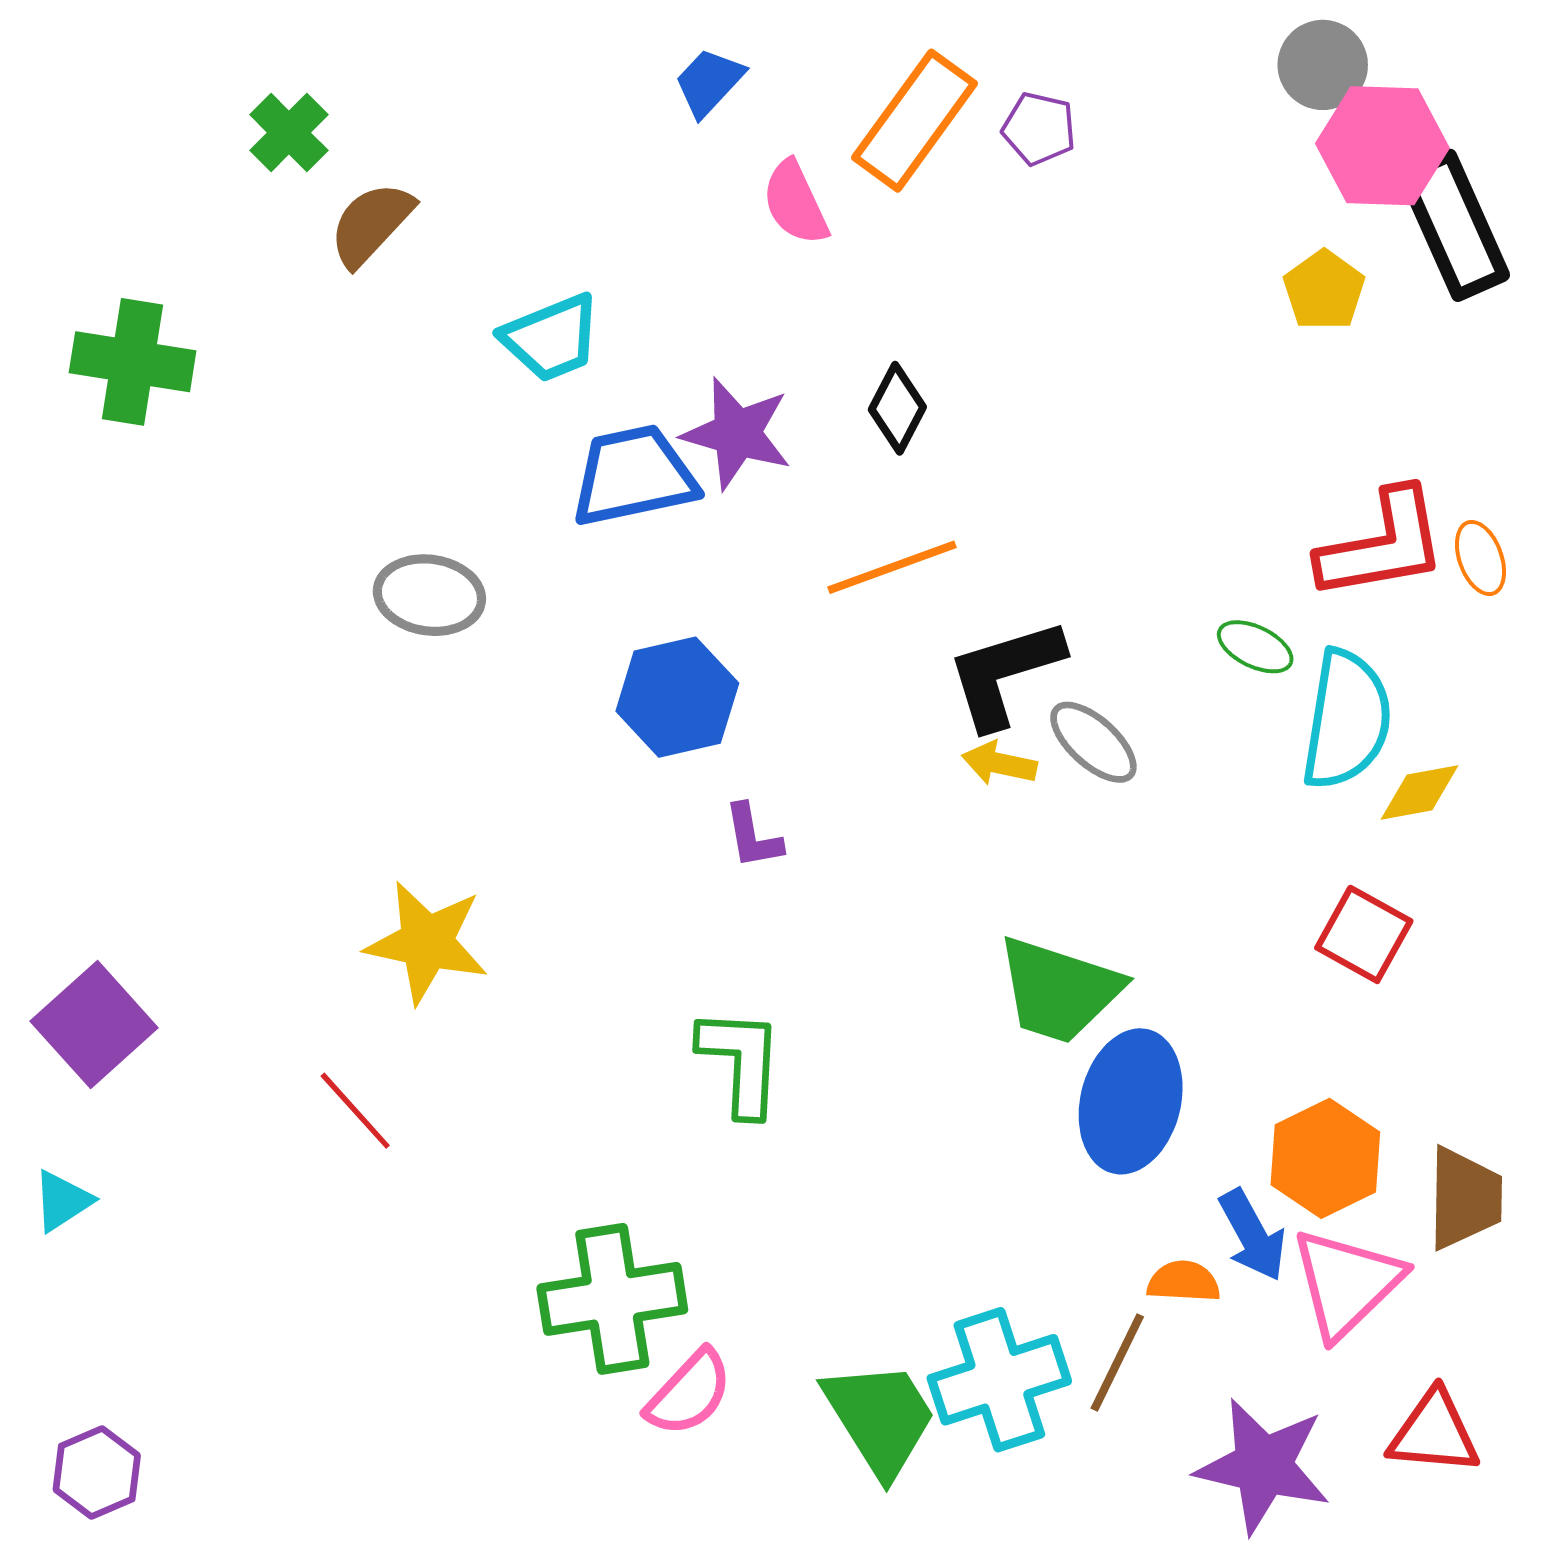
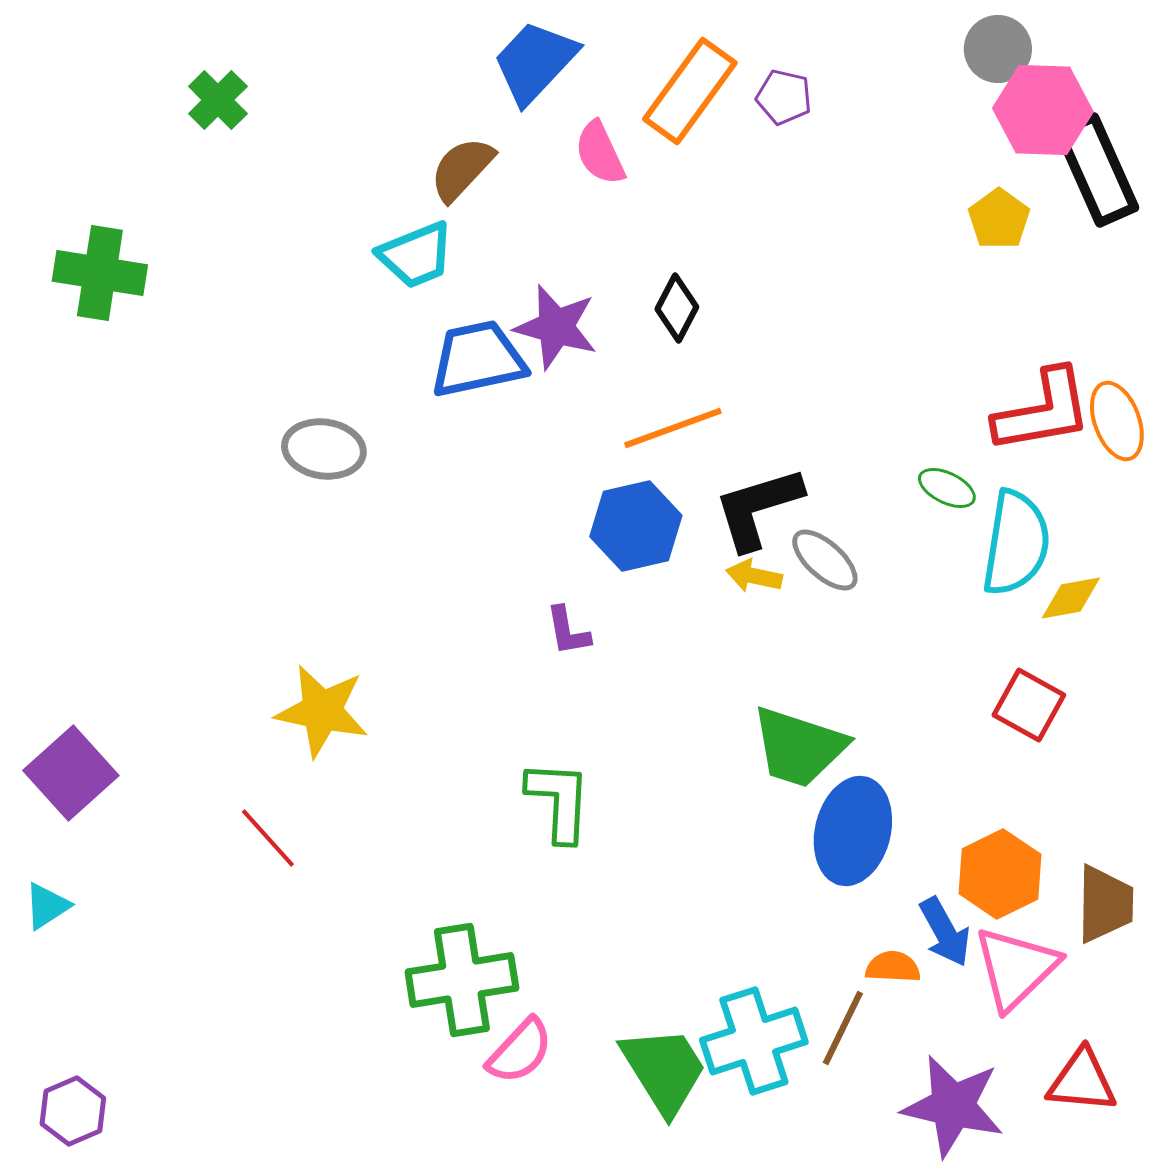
blue trapezoid: (709, 82) -> (535, 62), size x1.6
brown semicircle: (371, 224) -> (462, 169), moved
orange ellipse: (1480, 558) -> (1117, 421), size x1.4
blue hexagon: (677, 697) -> (636, 526), moved

